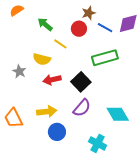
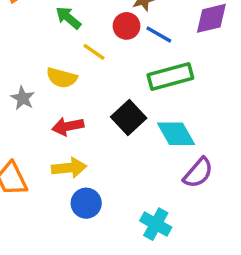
blue line: (105, 28) -> (159, 35), moved
red arrow: (52, 80) -> (68, 126), moved
purple semicircle: (82, 108) -> (198, 173), moved
cyan diamond: (118, 114) -> (176, 134), moved

